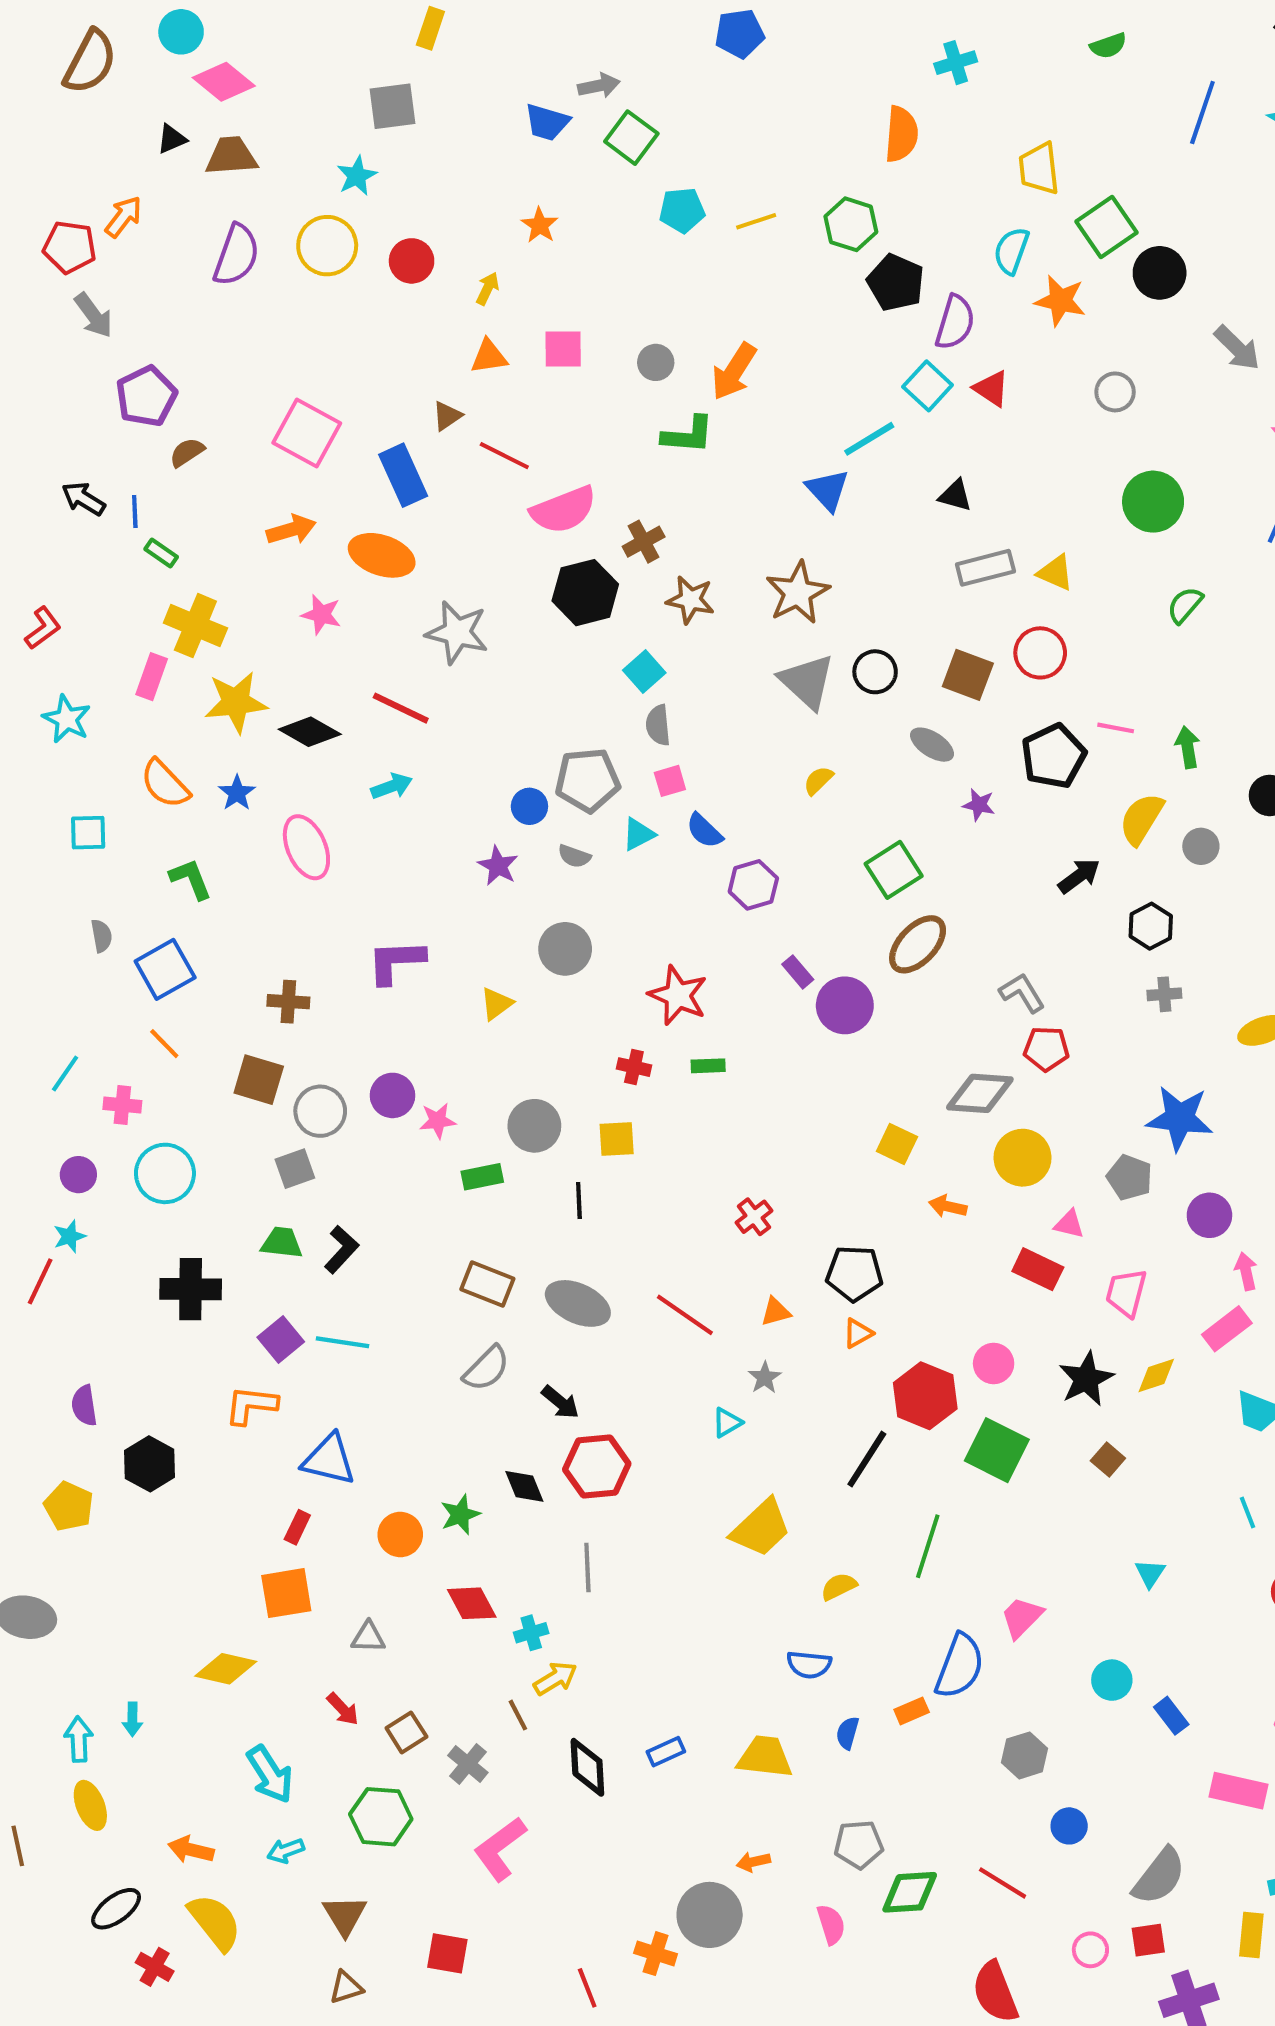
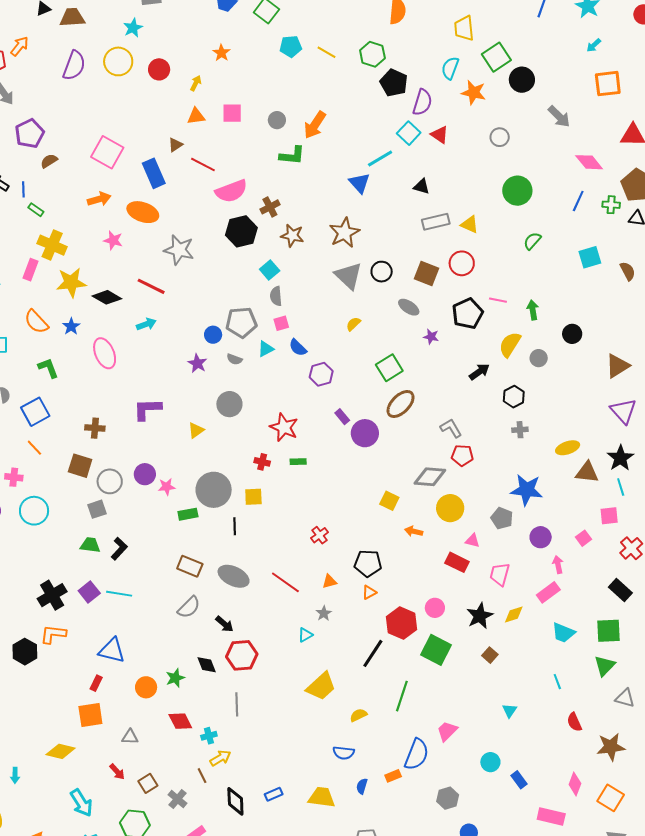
yellow line: (756, 221) -> (326, 52), turned 48
gray circle: (534, 1126) -> (214, 490), size x1.4
black cross: (191, 1289) -> (52, 595), moved, turned -32
orange L-shape: (251, 1405) -> (53, 634), moved

